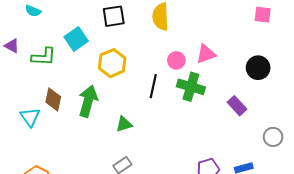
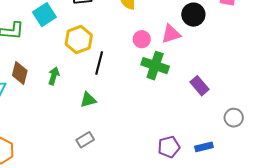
black circle: (258, 68) -> (193, 15), moved
black line: (153, 86) -> (99, 63), moved
green arrow: (88, 101) -> (54, 76), size x0.6

